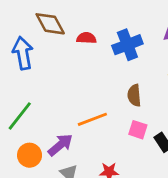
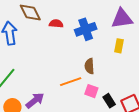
orange line: (92, 119) -> (71, 82), moved

